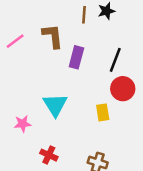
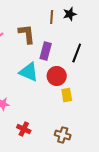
red circle: (123, 89) -> (57, 76), moved
cyan triangle: (55, 105) -> (29, 72), moved, turned -35

